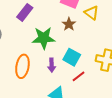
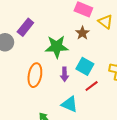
purple rectangle: (25, 12) -> (25, 27), moved

